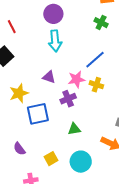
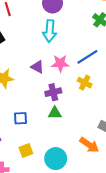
pink star: (77, 79) -> (60, 63), moved
blue square: (38, 114) -> (20, 118), moved, size x0.6
green triangle: (74, 129) -> (55, 113), moved

